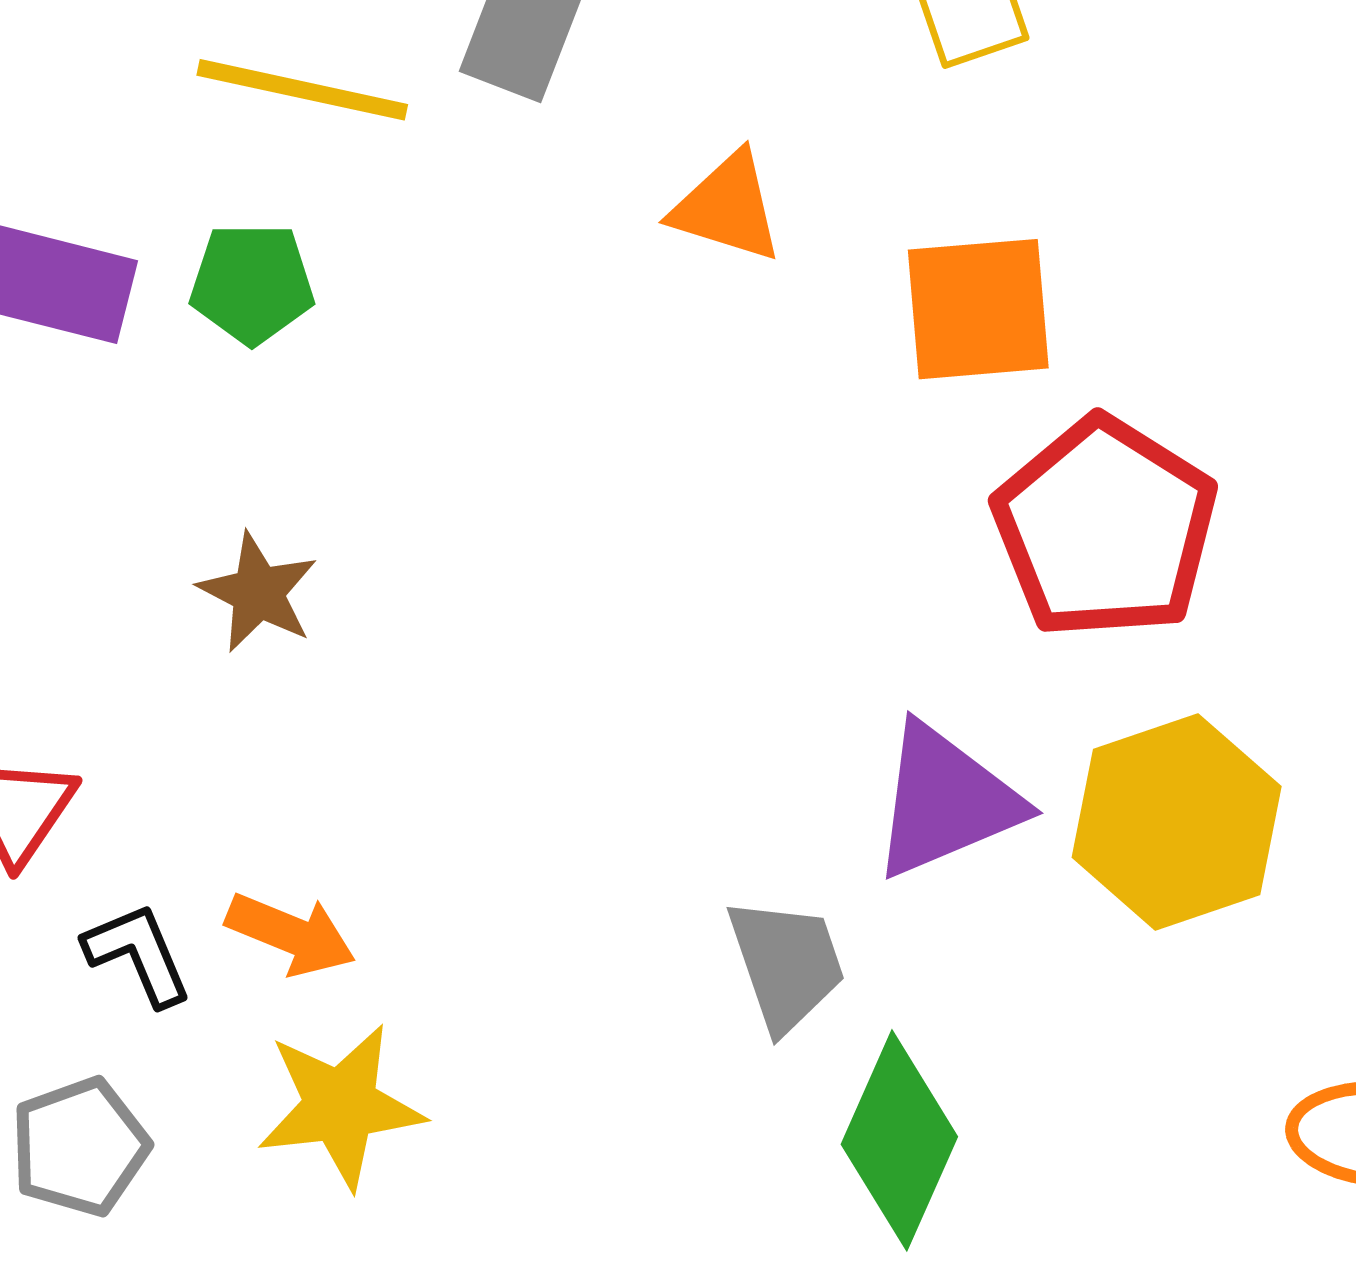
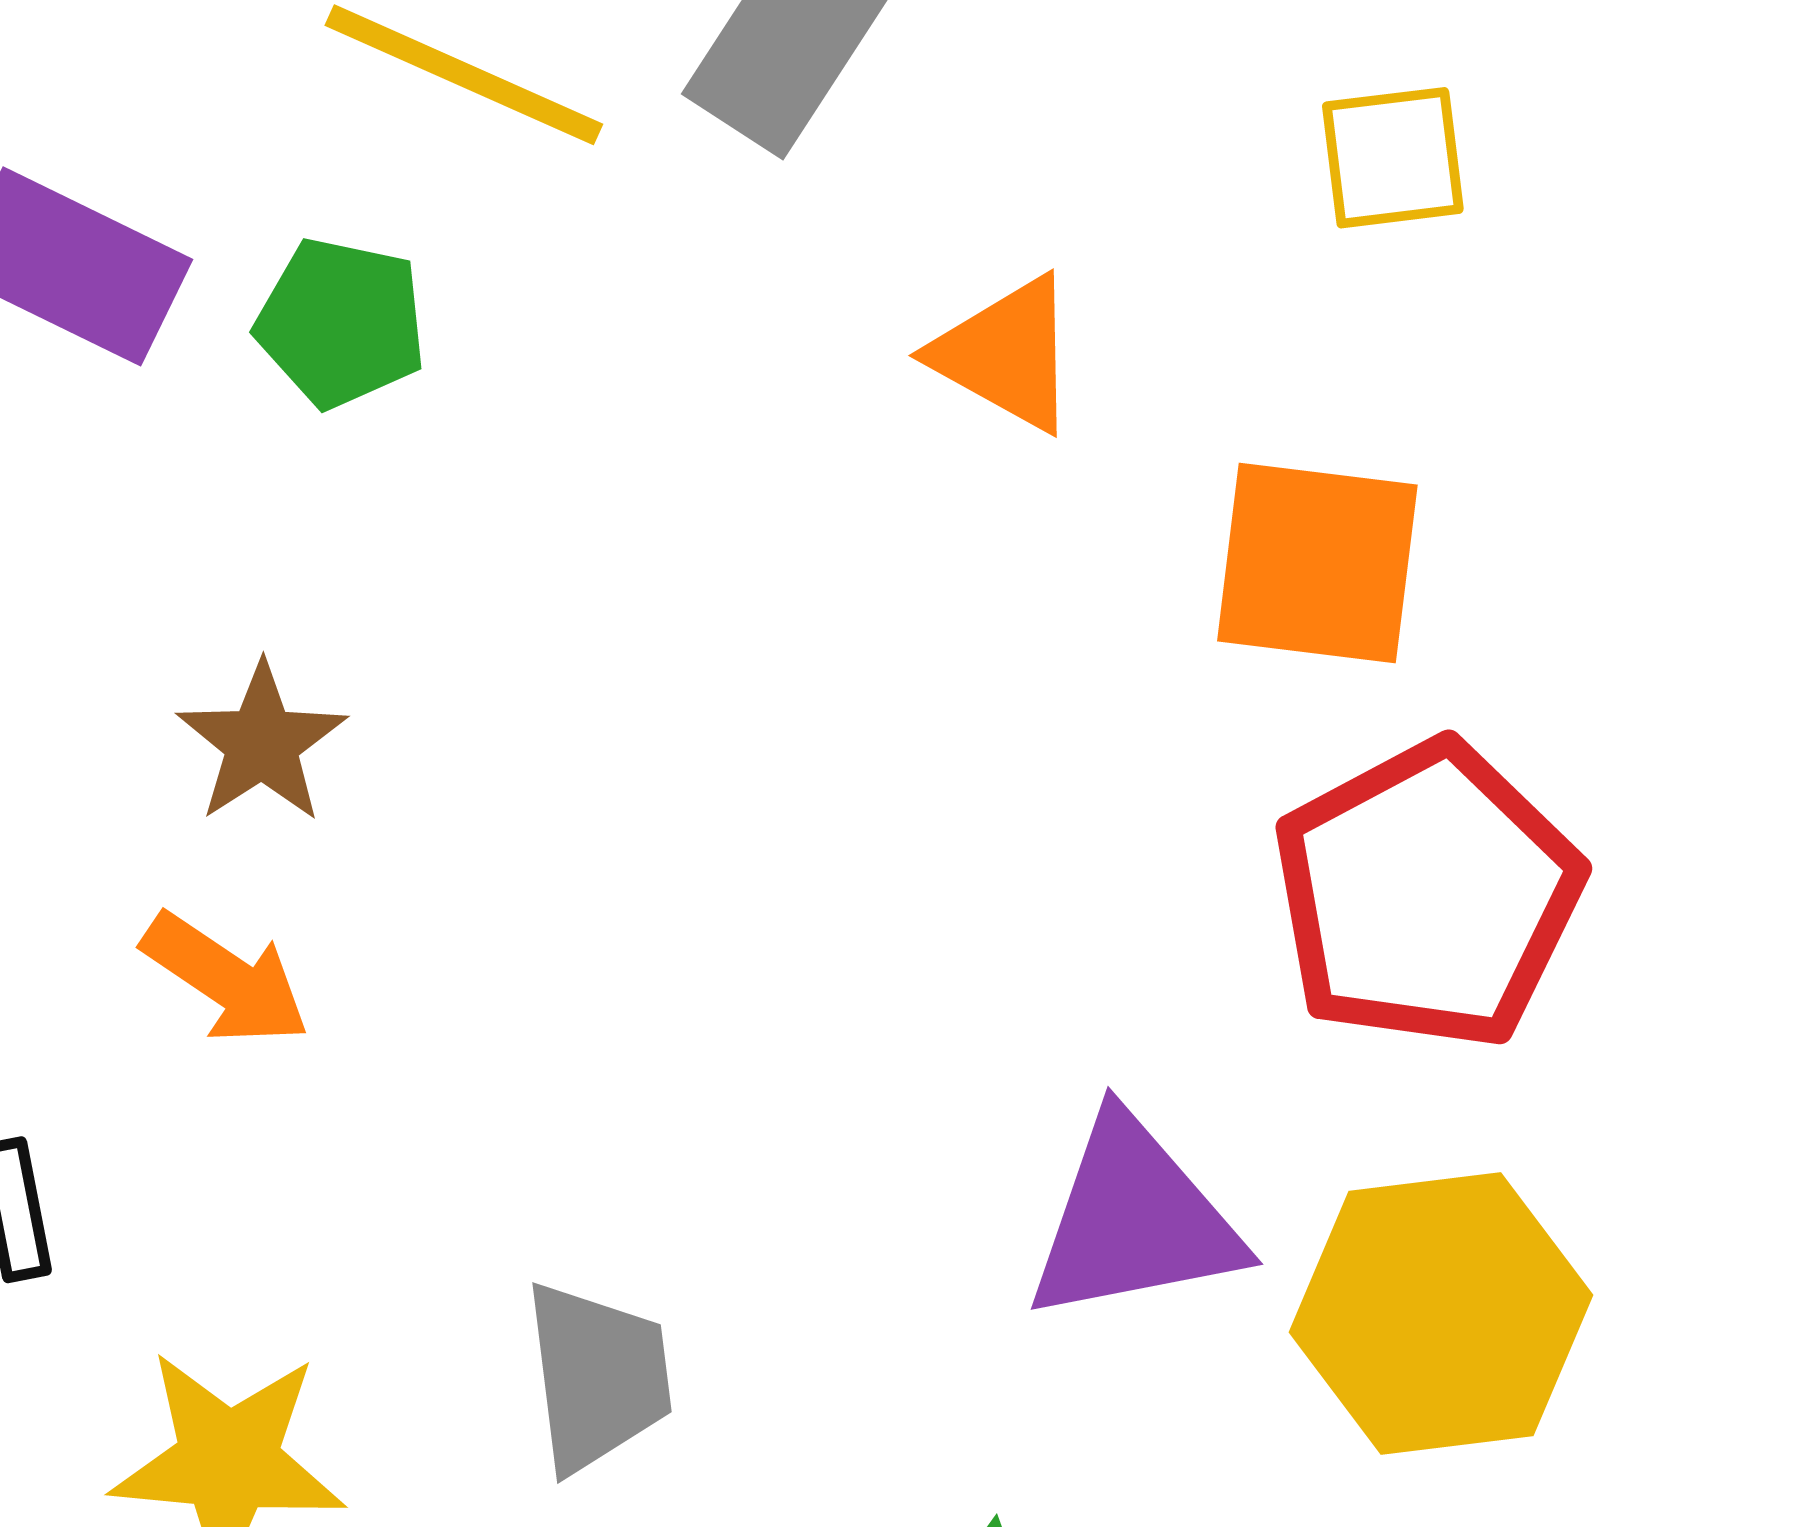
orange arrow: (291, 934) -> (226, 979), moved
gray trapezoid: (786, 964) -> (598, 1377), moved

